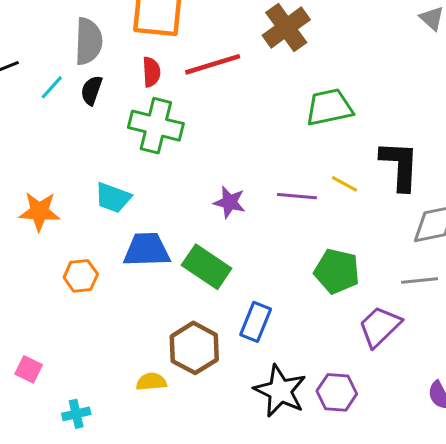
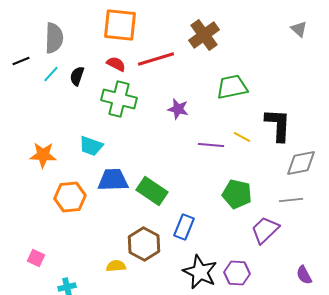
gray semicircle: (88, 41) -> (54, 38), moved
red semicircle: (151, 72) -> (116, 64), turned -60
purple star: (230, 202) -> (178, 109), moved
orange hexagon: (81, 276) -> (70, 197), size x1.4

